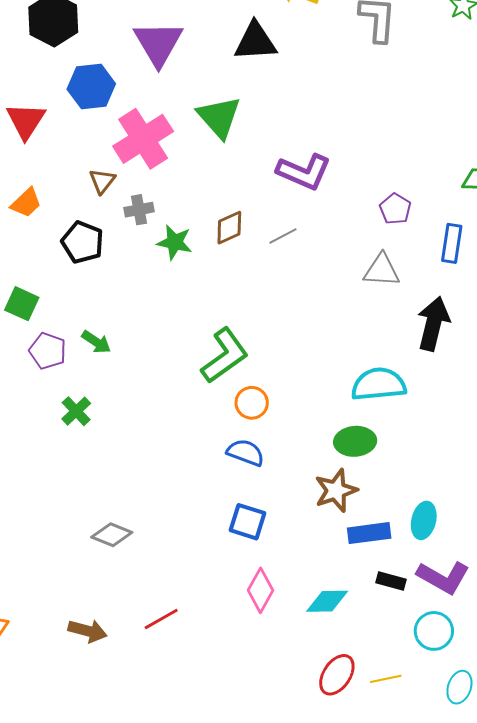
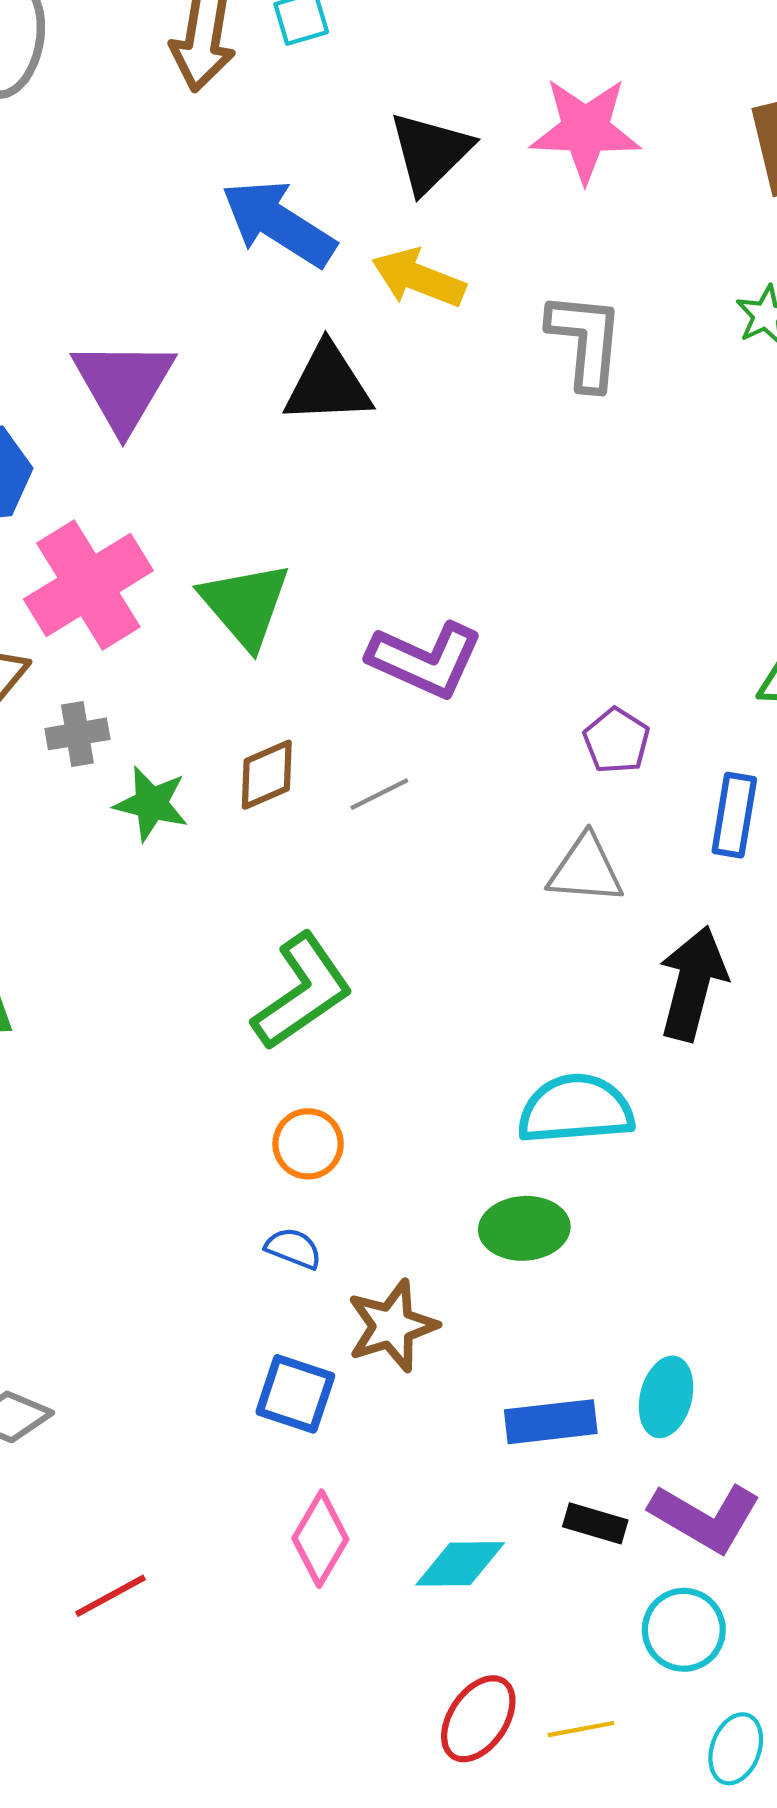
green triangle: (219, 117) -> (245, 605), moved
green L-shape: (225, 356) -> (302, 992), moved
blue semicircle: (245, 453) -> (293, 1248), size x0.7
brown star: (336, 491) -> (392, 1326), moved

